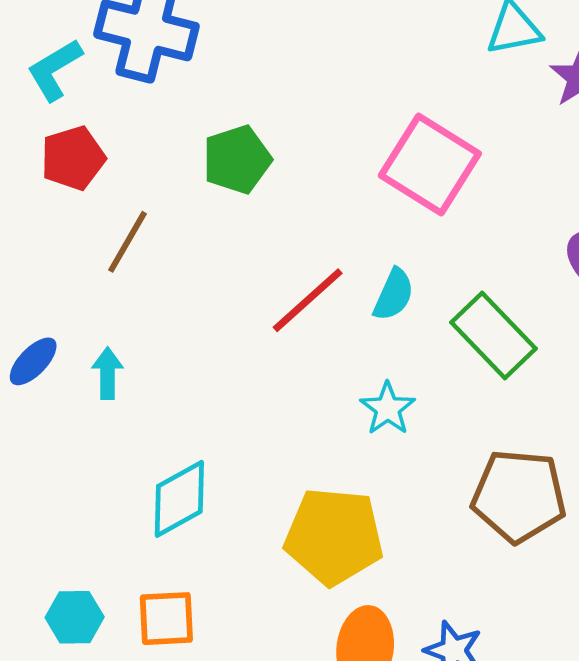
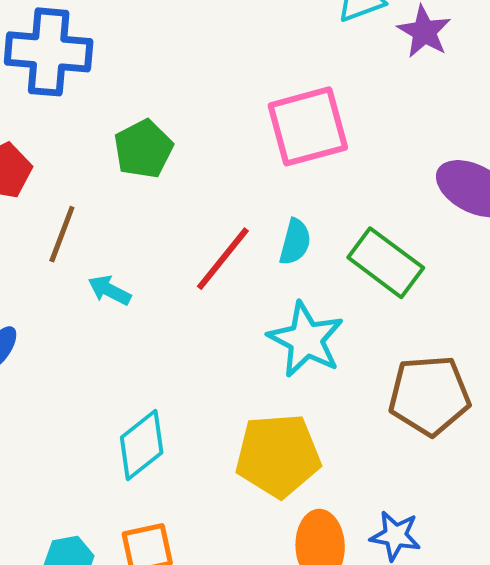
pink square: (430, 164) -> (308, 126), turned -38
cyan arrow: (108, 373) -> (109, 290), moved, turned -54
cyan star: (388, 409) -> (306, 339), size x1.6

